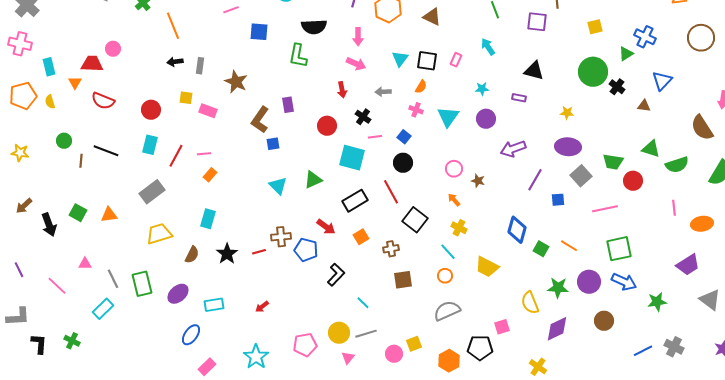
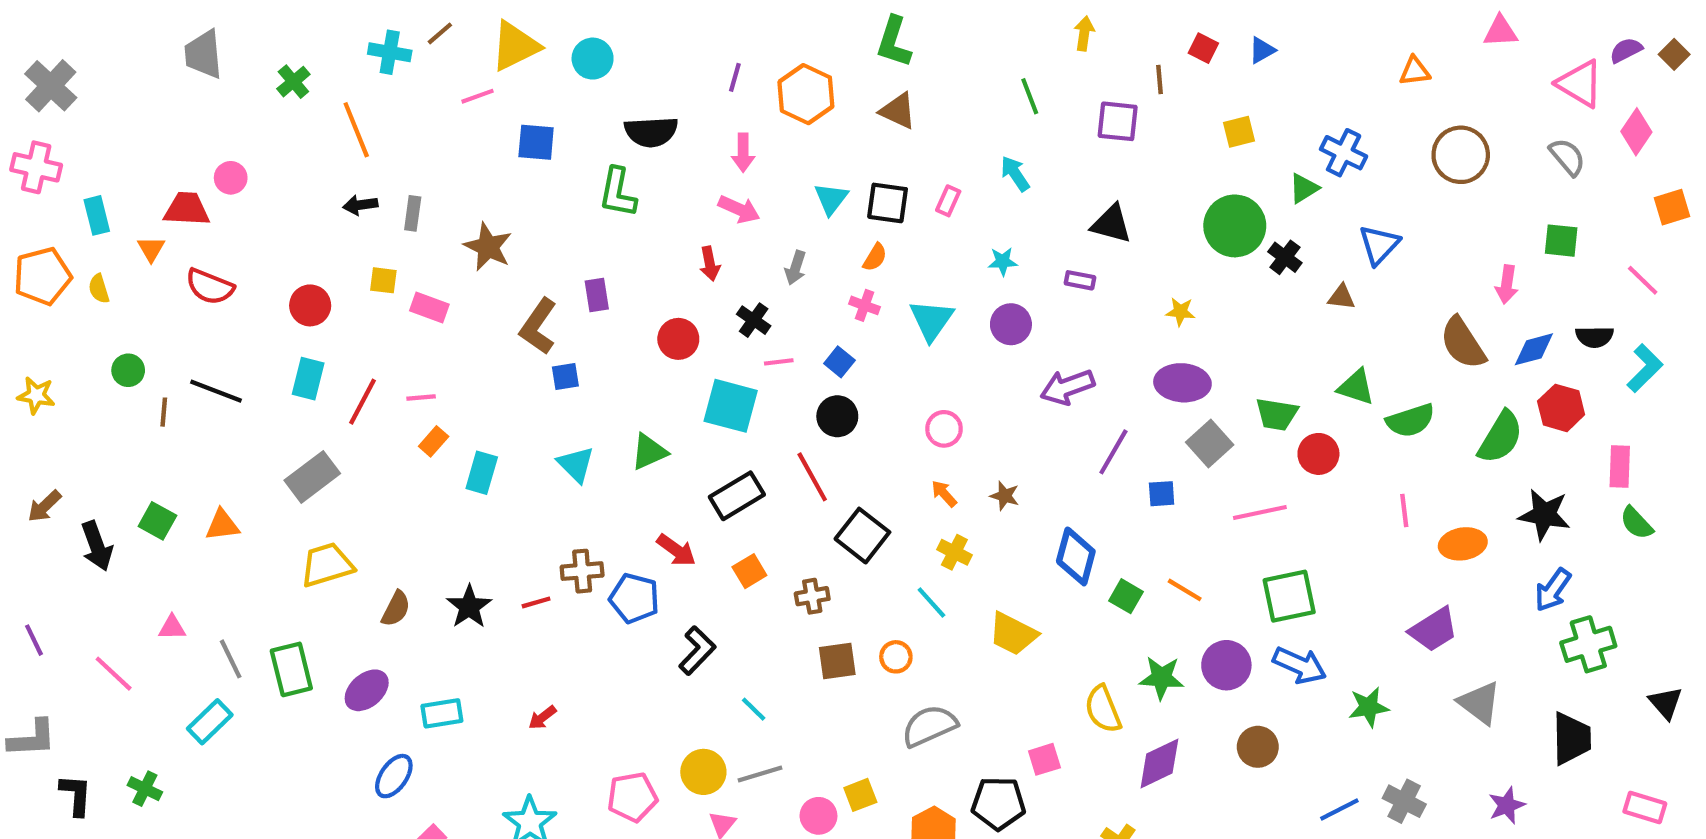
gray arrow: (383, 92) -> (795, 268), turned -70
brown star: (478, 181) -> (1005, 496), moved
cyan rectangle: (208, 219) -> (482, 473), moved
orange circle: (445, 276) -> (896, 657), moved

